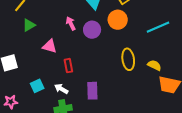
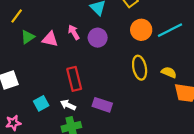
orange circle: (118, 20) -> (141, 30), moved
pink triangle: (50, 46) -> (50, 39), moved
red rectangle: (68, 66) -> (74, 79), size x1.5
purple rectangle: (92, 91) -> (102, 105), turned -66

